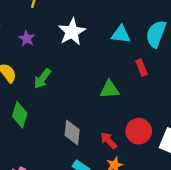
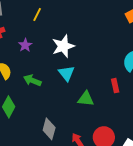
cyan triangle: (121, 34) -> (67, 73), moved, turned 36
green arrow: (42, 79) -> (32, 80), turned 66

